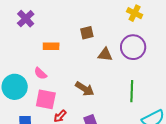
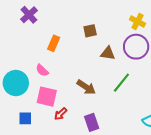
yellow cross: (135, 13) -> (137, 22), moved
orange rectangle: (51, 46) -> (54, 43), turned -70
green line: (132, 91) -> (121, 83), moved, turned 35

